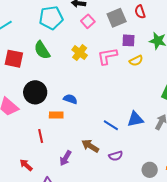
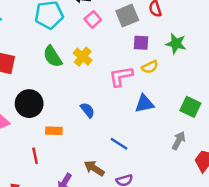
green semicircle: (42, 50) -> (53, 56), moved
pink L-shape: (107, 56) -> (121, 76), moved
blue semicircle: (70, 99) -> (87, 110), moved, turned 32
blue triangle: (135, 119) -> (144, 104), moved

